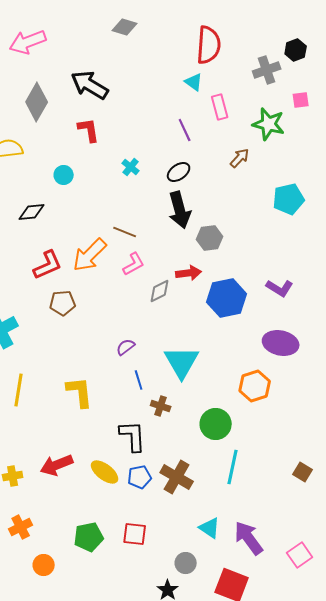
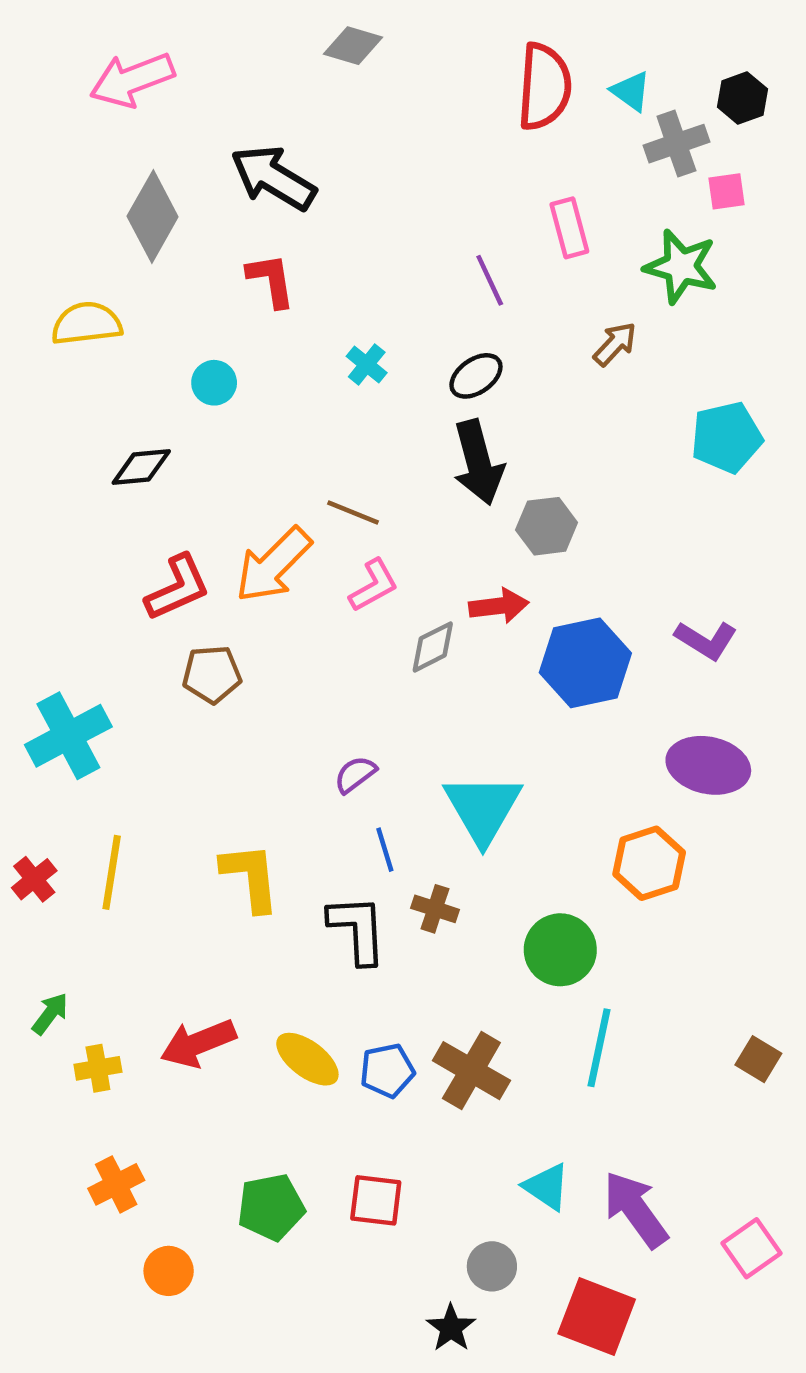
cyan triangle: (194, 82) -> (631, 91), moved
pink square: (301, 100) -> (727, 191), moved
black L-shape: (133, 436) -> (358, 929), moved

